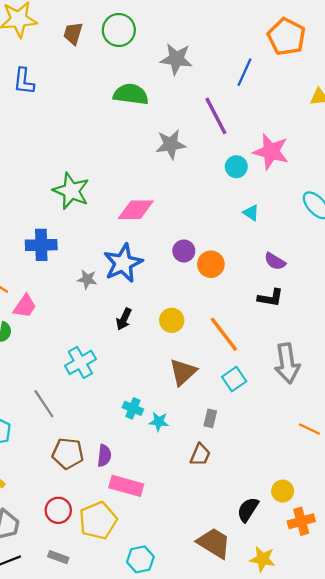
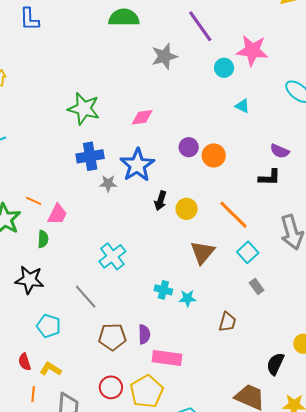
pink diamond: (136, 210) -> (142, 117), size x0.7
blue cross: (41, 245) -> (90, 156), moved
purple semicircle: (275, 261) -> (280, 151), moved
black arrow: (124, 319) -> (160, 201), moved
gray rectangle: (210, 418) -> (257, 287), moved, turned -42

